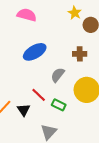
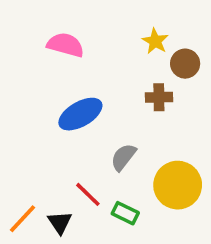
brown cross: (80, 54) -> (159, 97), moved

